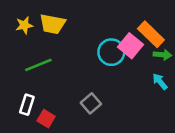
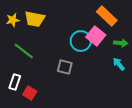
orange rectangle: (151, 34) -> (107, 16), moved
green line: (38, 65) -> (24, 51), turned 60
gray square: (91, 103) -> (65, 67), moved, turned -35

